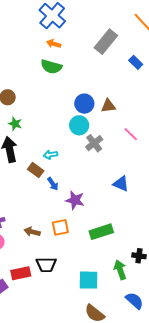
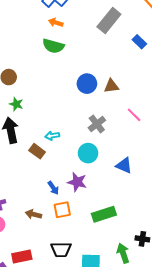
cyan circle: (79, 125) -> (88, 153), moved
blue arrow: (53, 184) -> (53, 188), moved
black trapezoid: (46, 265) -> (61, 250), moved

